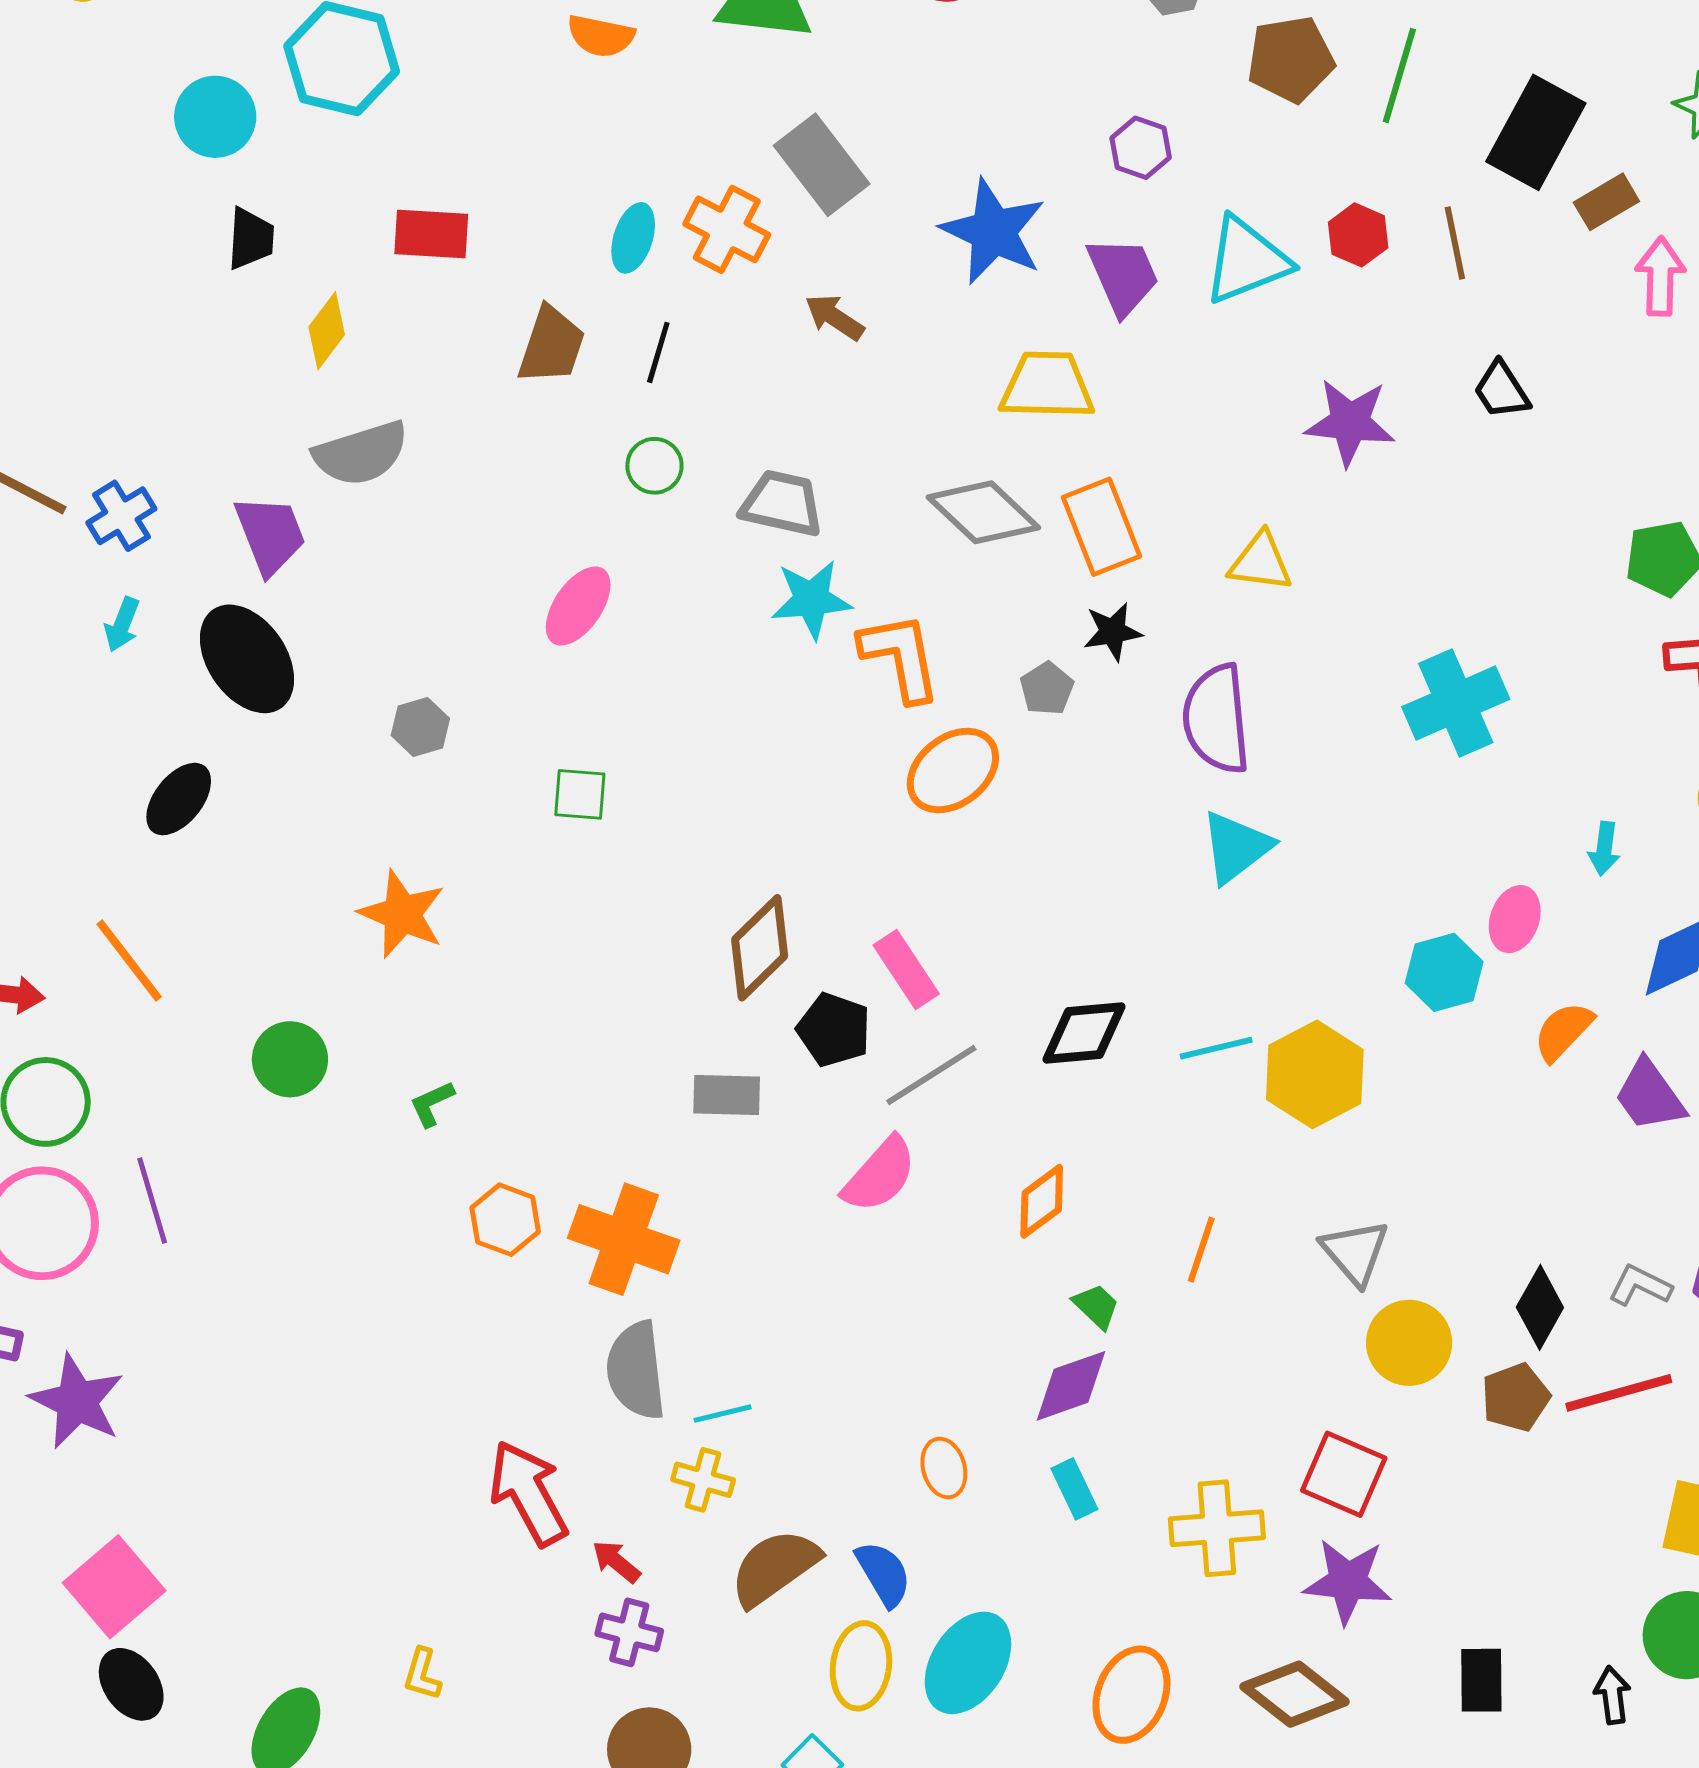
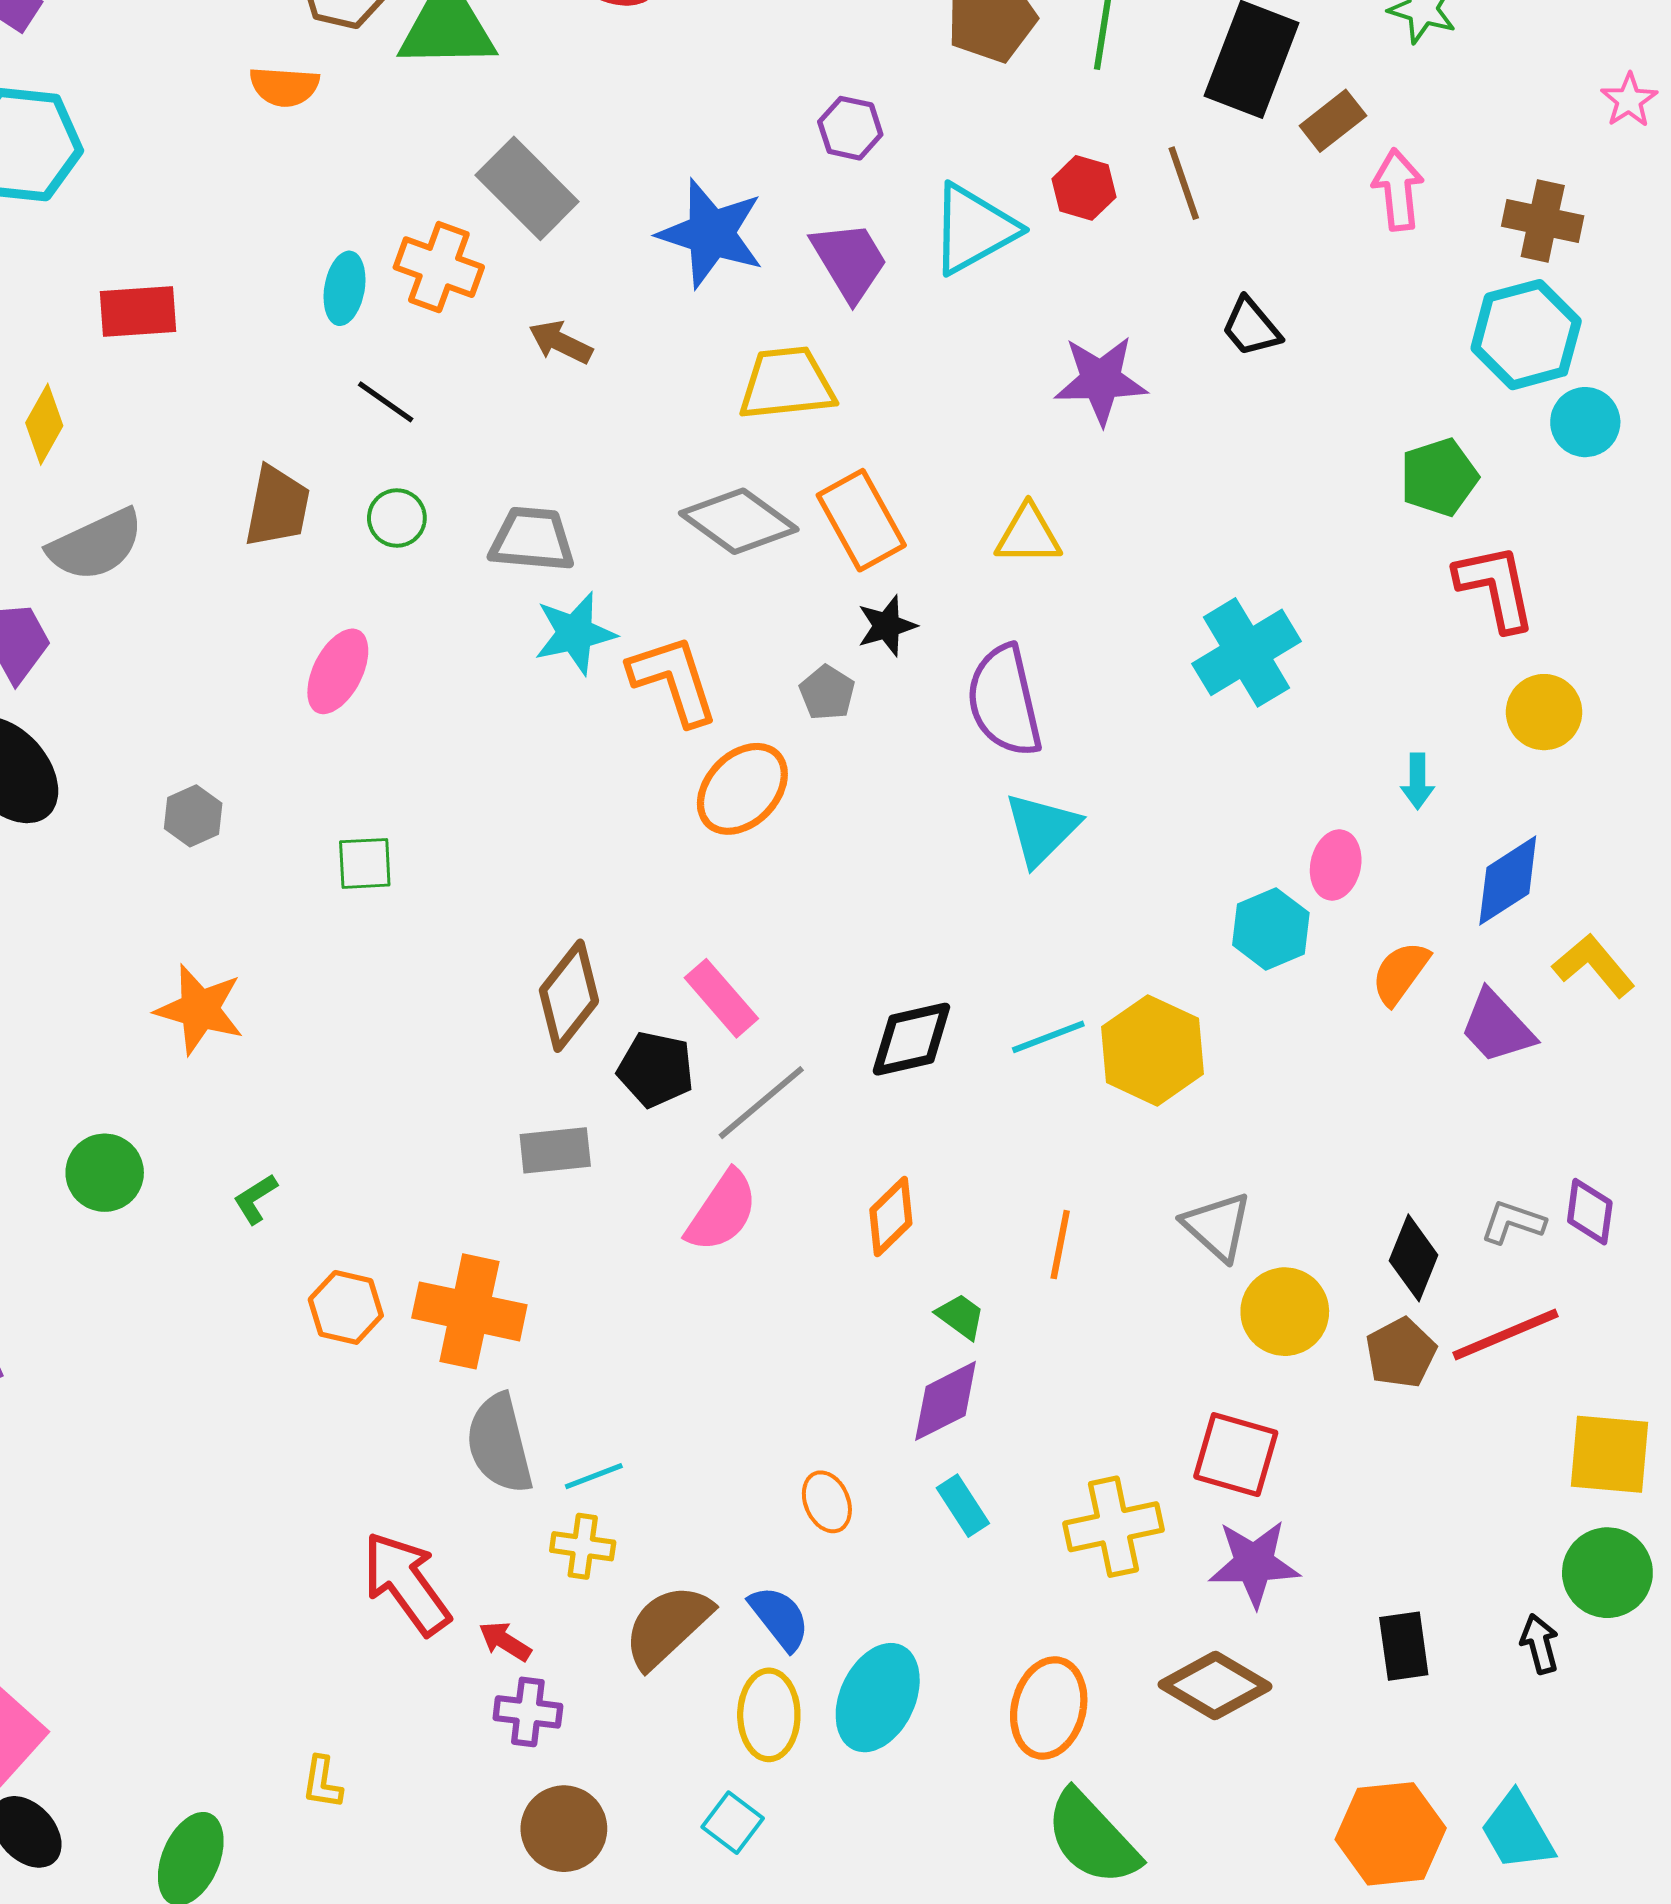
brown trapezoid: (551, 345) -> (277, 507), moved
black line: (658, 352) -> (386, 402), turned -64

